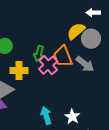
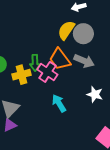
yellow cross: (19, 71) -> (21, 75), moved
cyan arrow: (46, 115) -> (59, 103), moved
white star: (72, 117) -> (95, 94), moved

